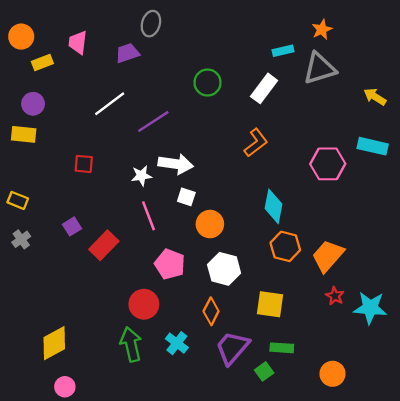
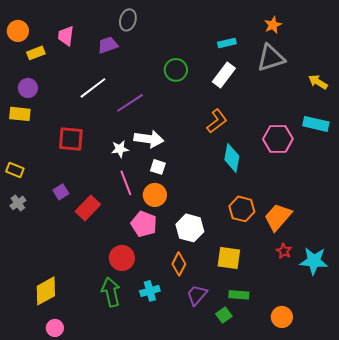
cyan rectangle: (283, 51) -> (227, 43), moved
red square: (84, 164) -> (71, 139), size x1.5
cyan diamond: (274, 206) -> (232, 158), moved
orange circle: (210, 224) -> (155, 195), moved
cyan cross: (177, 343) -> (150, 291), turned 36
purple trapezoid: (232, 348) -> (197, 295), size x0.7

